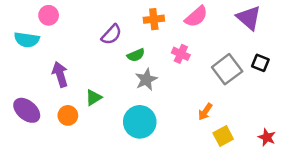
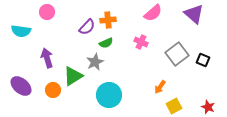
pink circle: (49, 15) -> (47, 12), moved
orange cross: (154, 19) -> (108, 20), moved
black square: (260, 63) -> (203, 60), moved
gray star: (146, 79) -> (95, 62), moved
green triangle: (94, 97) -> (73, 76), size x1.5

